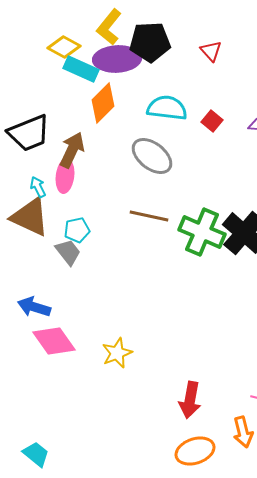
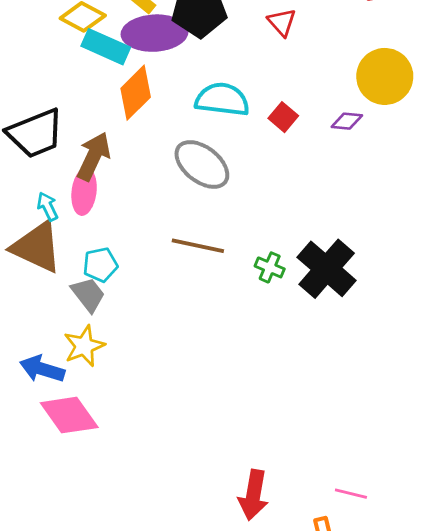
green cross: (202, 232) -> (270, 267), size x0.5
yellow star: (117, 353) -> (84, 346), moved

